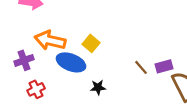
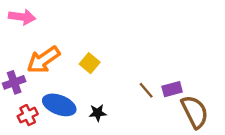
orange arrow: (50, 40) -> (43, 60), turned -48
blue ellipse: (71, 62) -> (59, 105), moved

